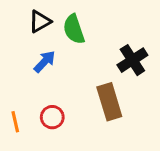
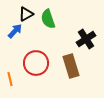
blue arrow: (45, 62) -> (15, 31), moved
red circle: (52, 117) -> (36, 63), moved, size x1.6

